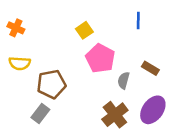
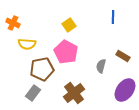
pink pentagon: (100, 58) -> (66, 52), moved
yellow semicircle: (20, 63) -> (27, 44), moved
brown cross: (115, 115) -> (74, 93), moved

